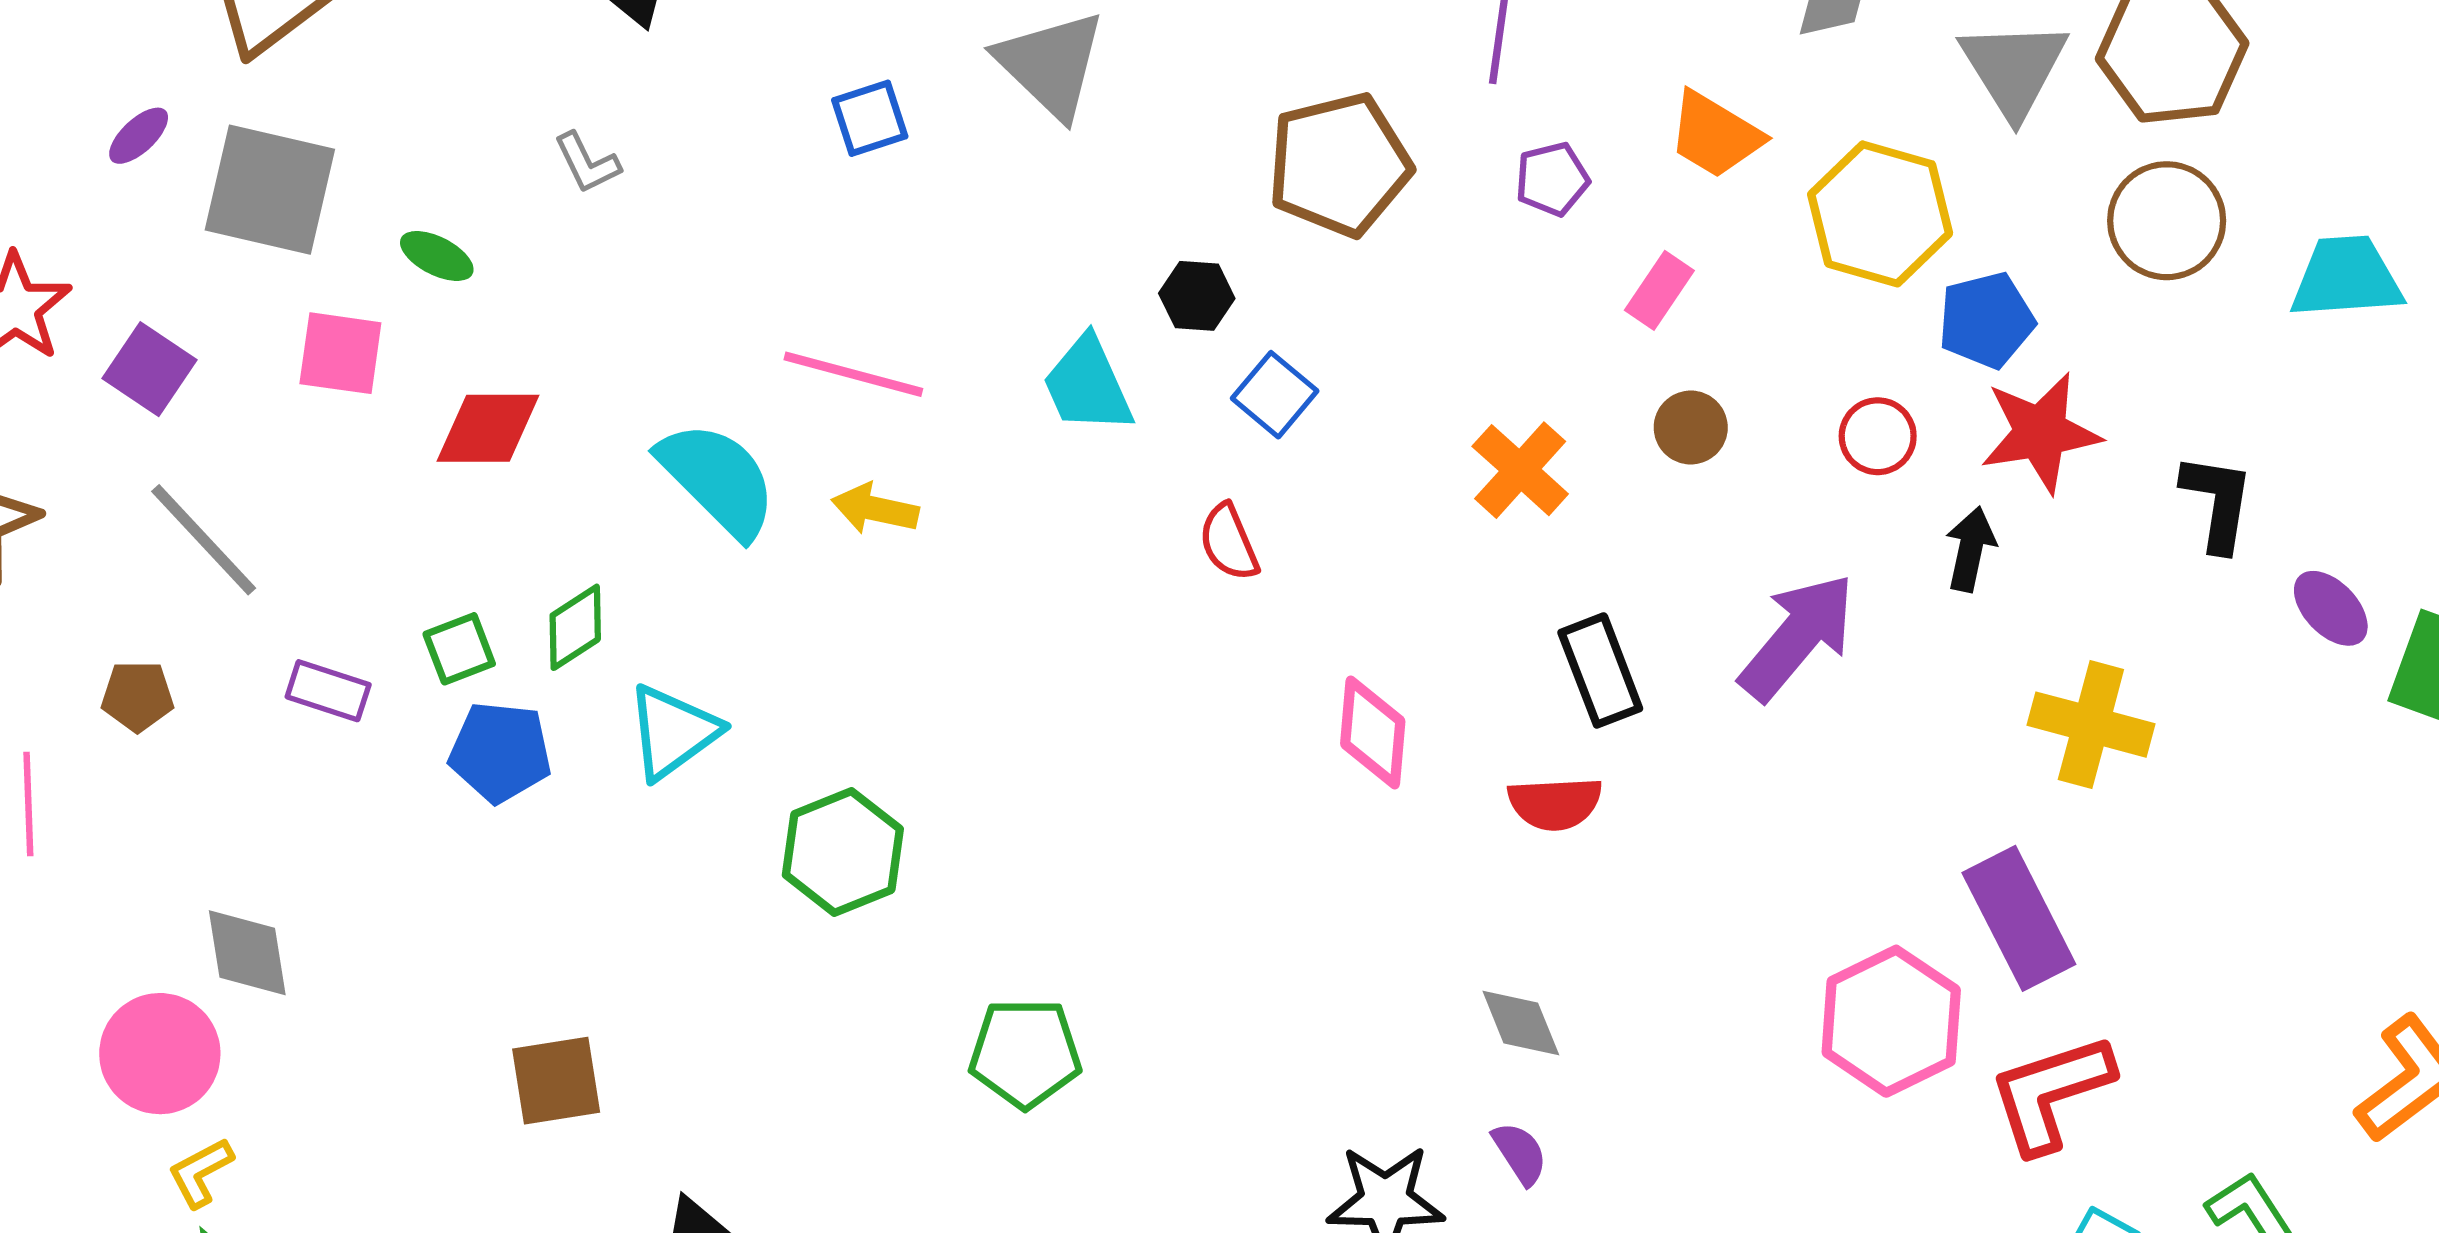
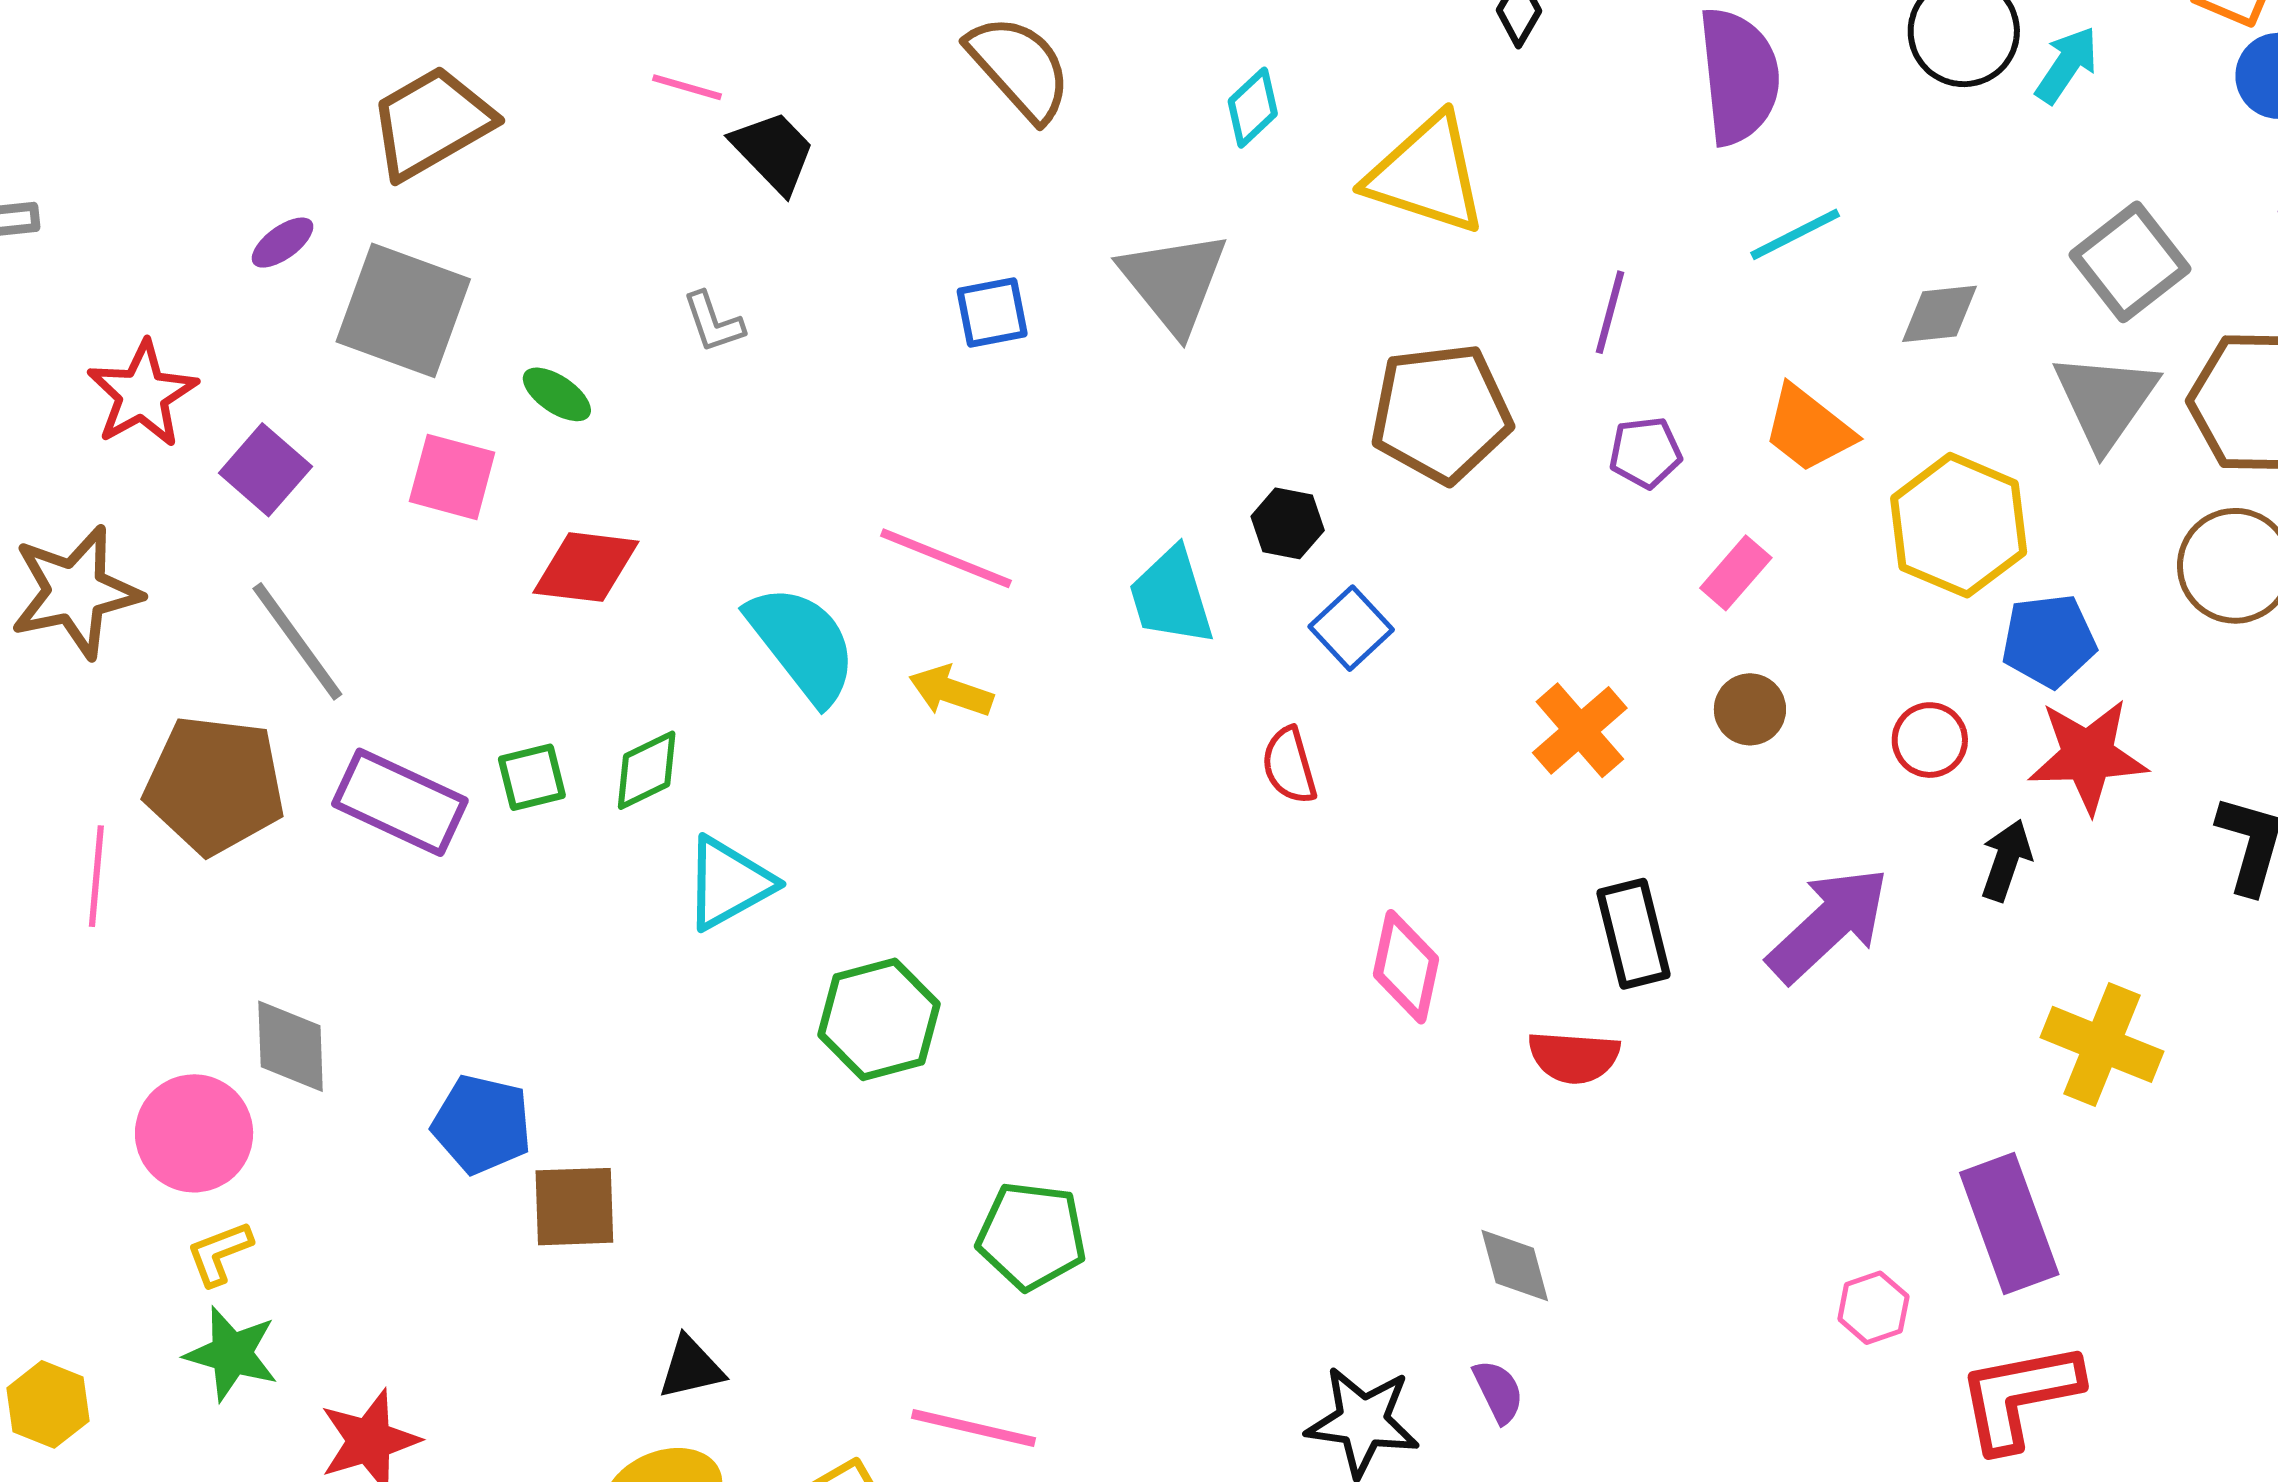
purple rectangle: (328, 691) -> (400, 802), size x1.6
brown pentagon: (137, 696) -> (215, 785), size x2.0
blue pentagon: (500, 752) -> (482, 1124), moved
pink hexagon: (1891, 1021) -> (1873, 1308), size x0.5

